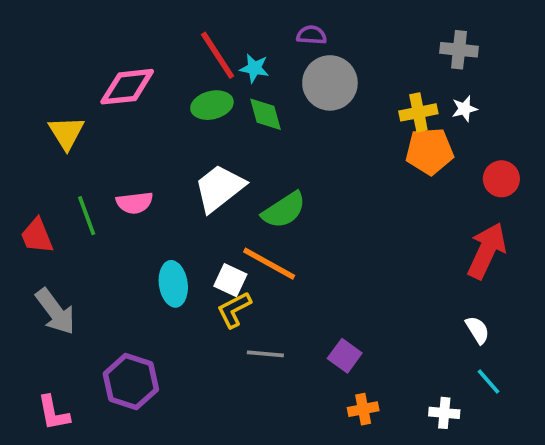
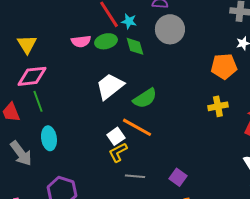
pink diamond: (127, 87) -> (32, 76), moved
yellow cross: (418, 112) -> (218, 106), moved
yellow triangle: (66, 133) -> (27, 44), moved
pink semicircle: (135, 203) -> (81, 41), moved
white square: (230, 280) -> (116, 136), turned 30
cyan ellipse: (173, 284) -> (49, 138), moved

